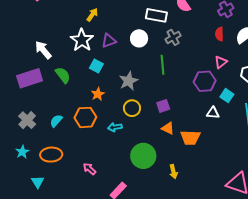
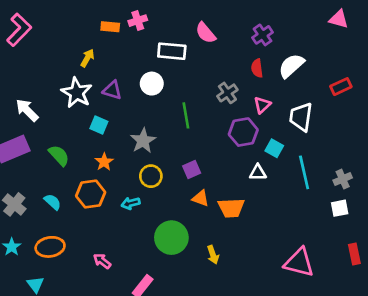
gray cross: (173, 37) -> (227, 93), moved
purple triangle: (109, 41) -> (112, 90), turned 42
green semicircle: (63, 75) -> (59, 155), moved
cyan semicircle: (56, 121) -> (53, 202), turned 96

